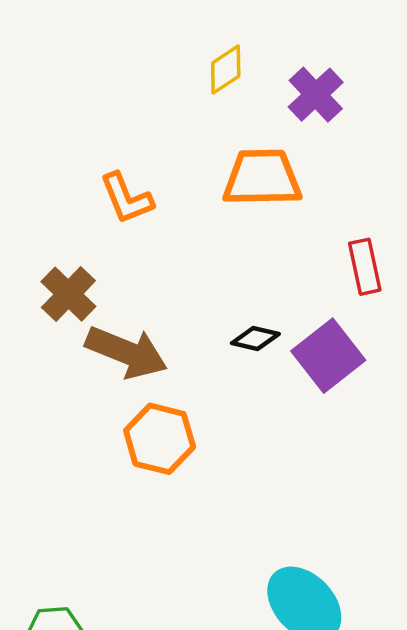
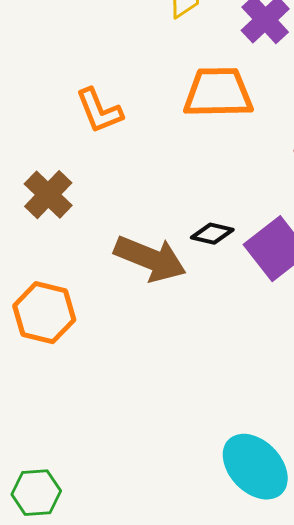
brown arrow: (127, 352) -> (150, 259), moved
orange hexagon: (160, 439) -> (44, 313), moved

